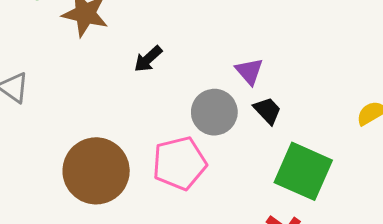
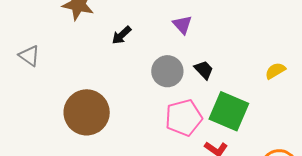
purple triangle: (249, 71) -> (182, 25), moved
pink pentagon: (179, 163) -> (184, 118), moved

